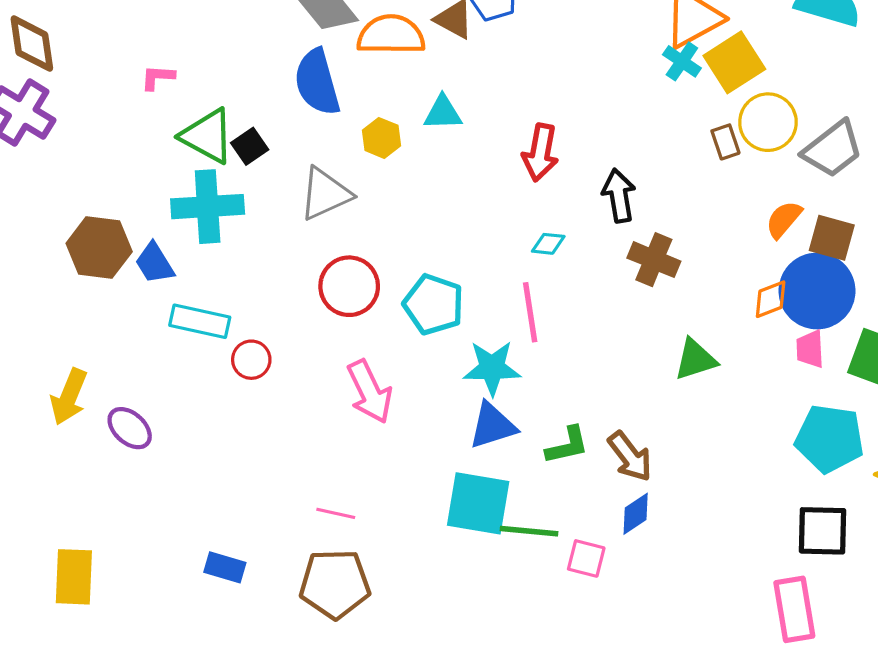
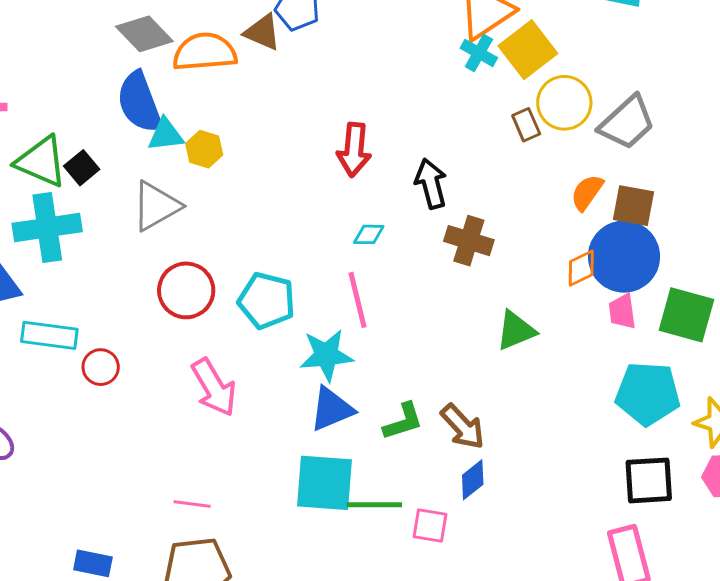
cyan triangle: (443, 113) -> (166, 135), moved

